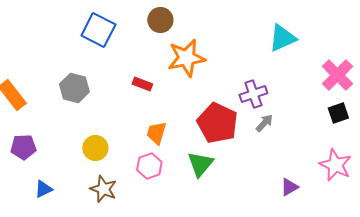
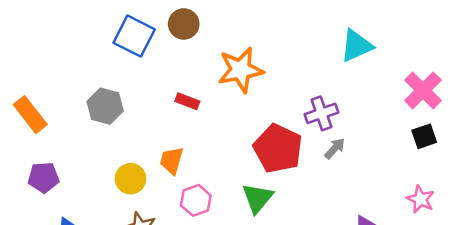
brown circle: (160, 20) -> (184, 24), moved
orange trapezoid: (156, 133) -> (172, 161), moved
pink star: (335, 165) -> (421, 199), size x0.7

